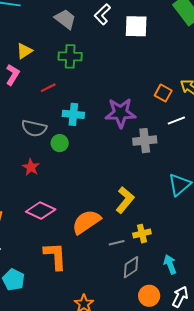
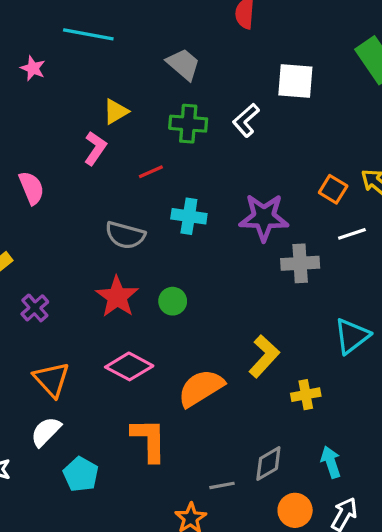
white L-shape: (102, 14) -> (246, 120), moved
green circle: (60, 143) -> (173, 301), moved
red star: (31, 167) -> (117, 297), size x1.5
yellow cross: (142, 234) -> (306, 395), moved
gray line: (117, 243) -> (222, 485), moved

